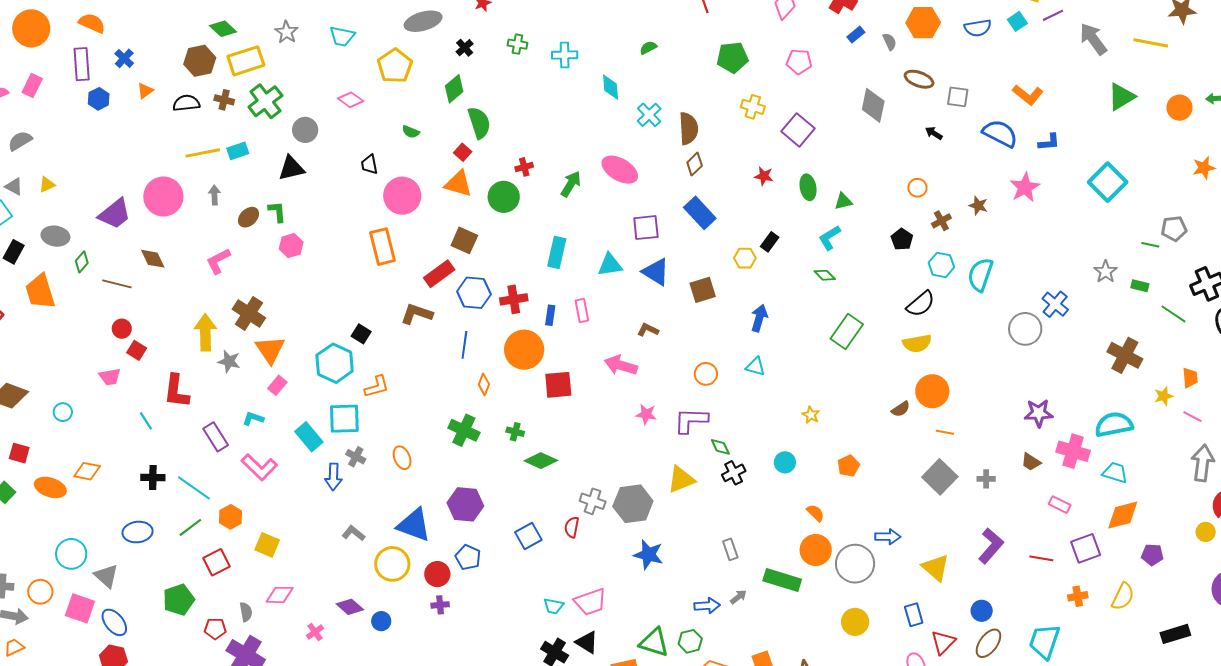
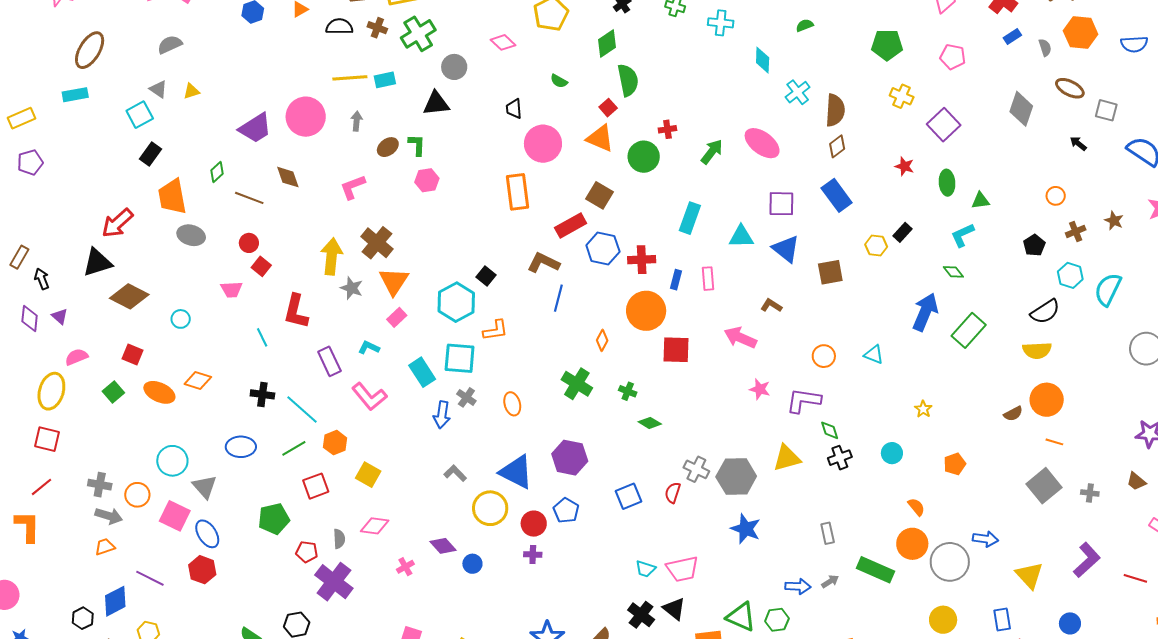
gray ellipse: (55, 236) -> (191, 235), moved
blue arrow: (759, 318) -> (925, 312), moved, size x1.4
blue line: (464, 345) -> (558, 298), moved
green diamond: (541, 461) -> (650, 423), size x0.7

